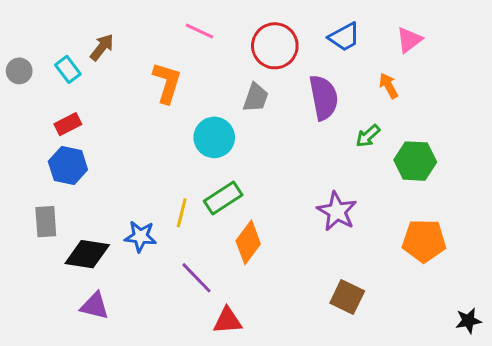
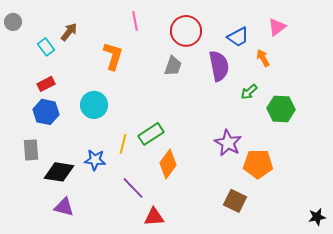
pink line: (199, 31) -> (135, 21), turned 54
blue trapezoid: (344, 37) -> (238, 37), moved
gray circle: (19, 71) -> (13, 22), moved
cyan circle: (214, 137) -> (94, 105), moved
orange pentagon: (424, 241) -> (258, 164), moved

